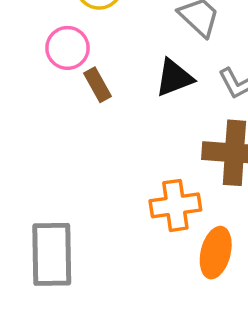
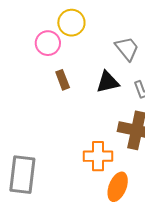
pink circle: (67, 48) -> (48, 43), moved

